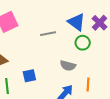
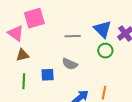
gray semicircle: (68, 66) -> (70, 64), moved

